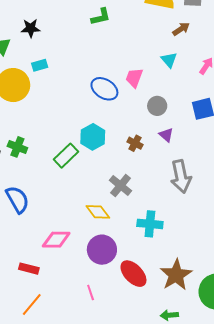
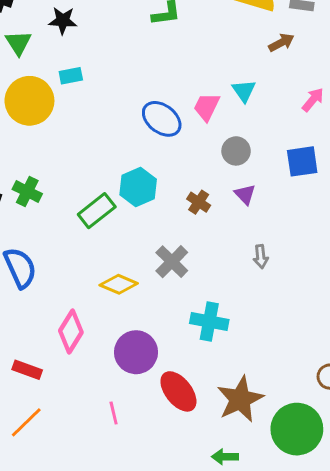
cyan triangle: (169, 60) -> (244, 91), moved
gray arrow: (181, 176) -> (261, 257), size x0.5
yellow diamond: (98, 212) -> (119, 284), moved, turned -35
pink diamond: (56, 240) -> (71, 331), turned -64

